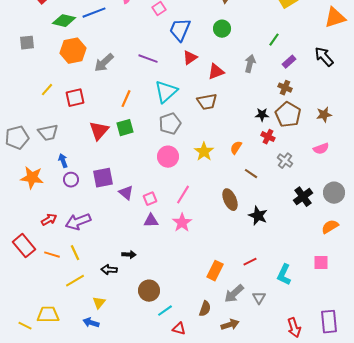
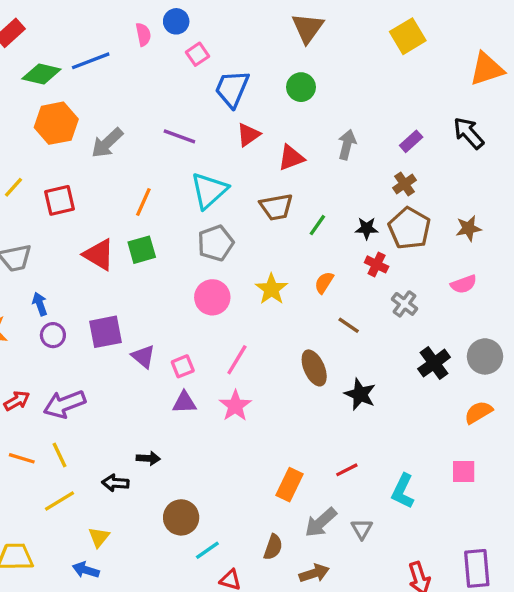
green line: (274, 40) -> (317, 225), moved
brown cross: (285, 88) -> (404, 184), turned 32
red triangle: (99, 131) -> (99, 255), turned -40

